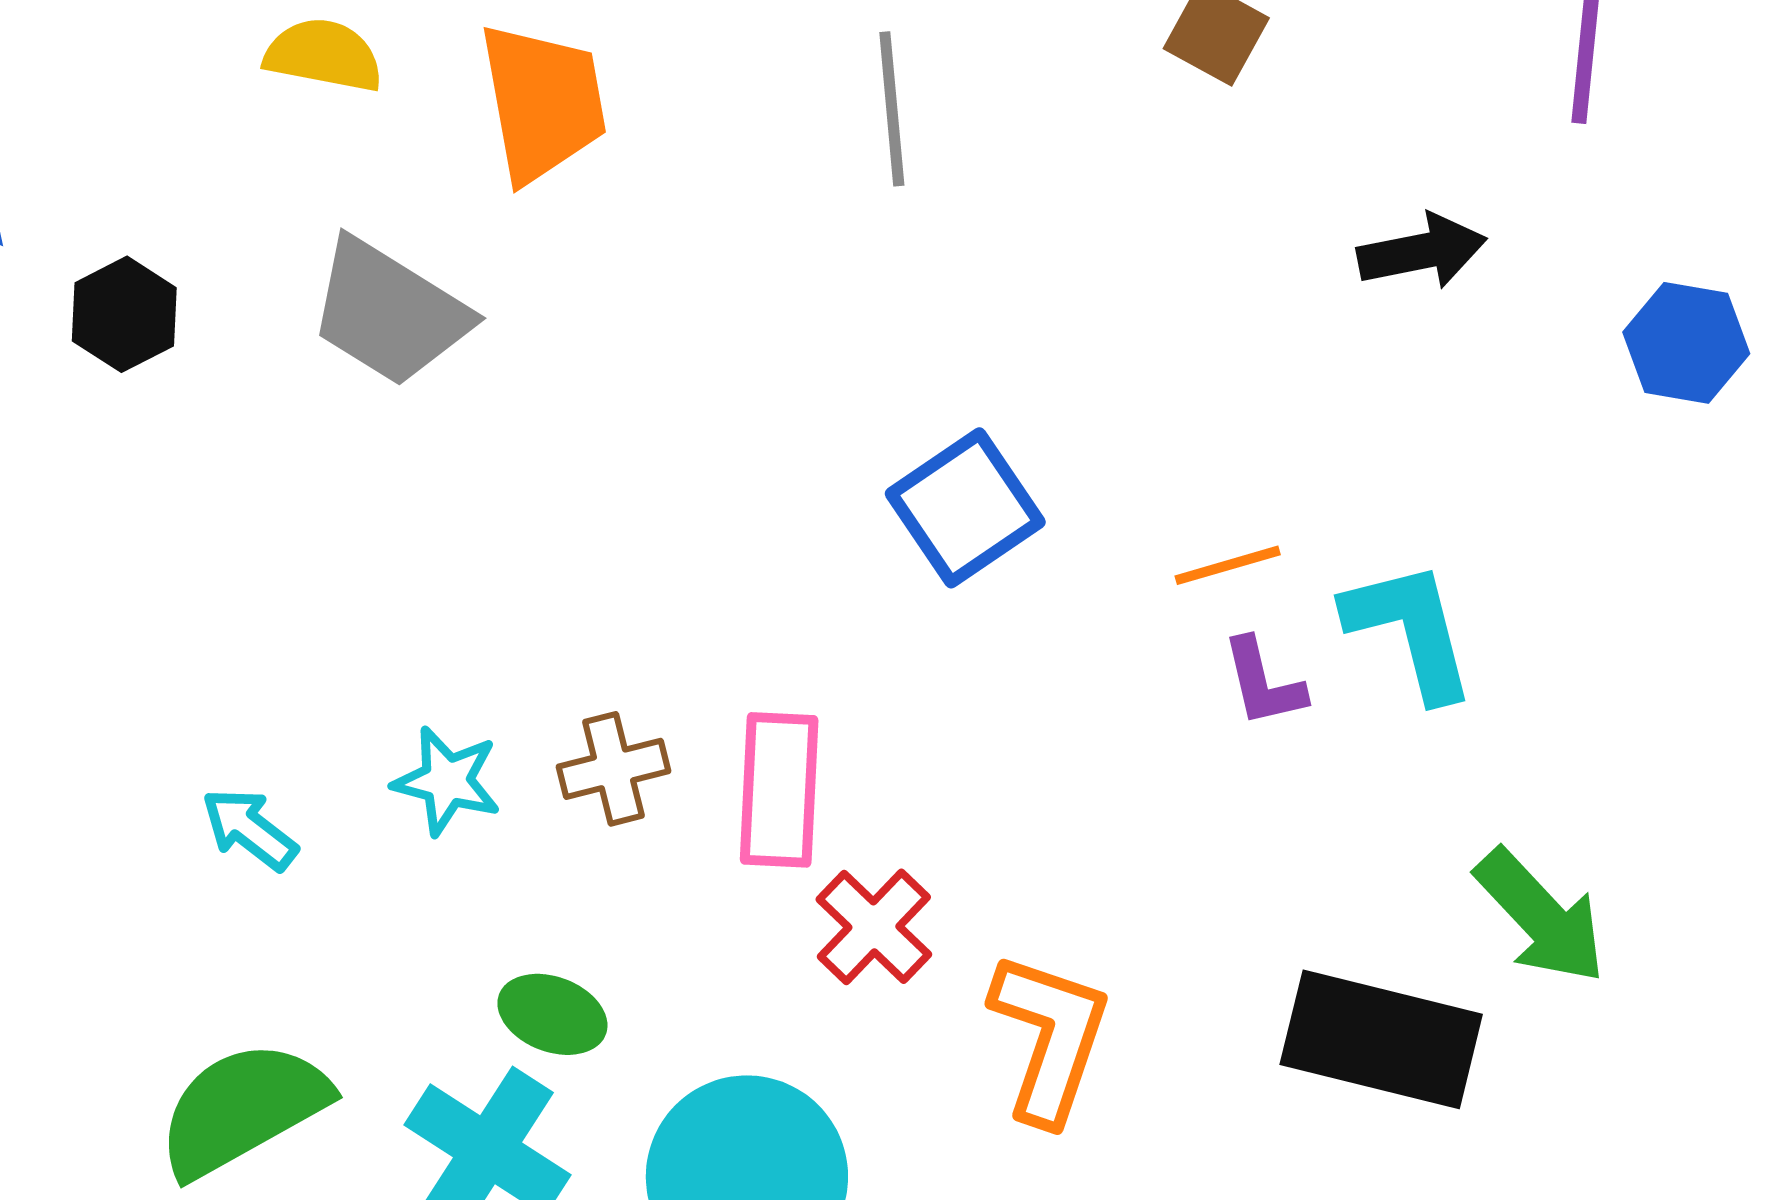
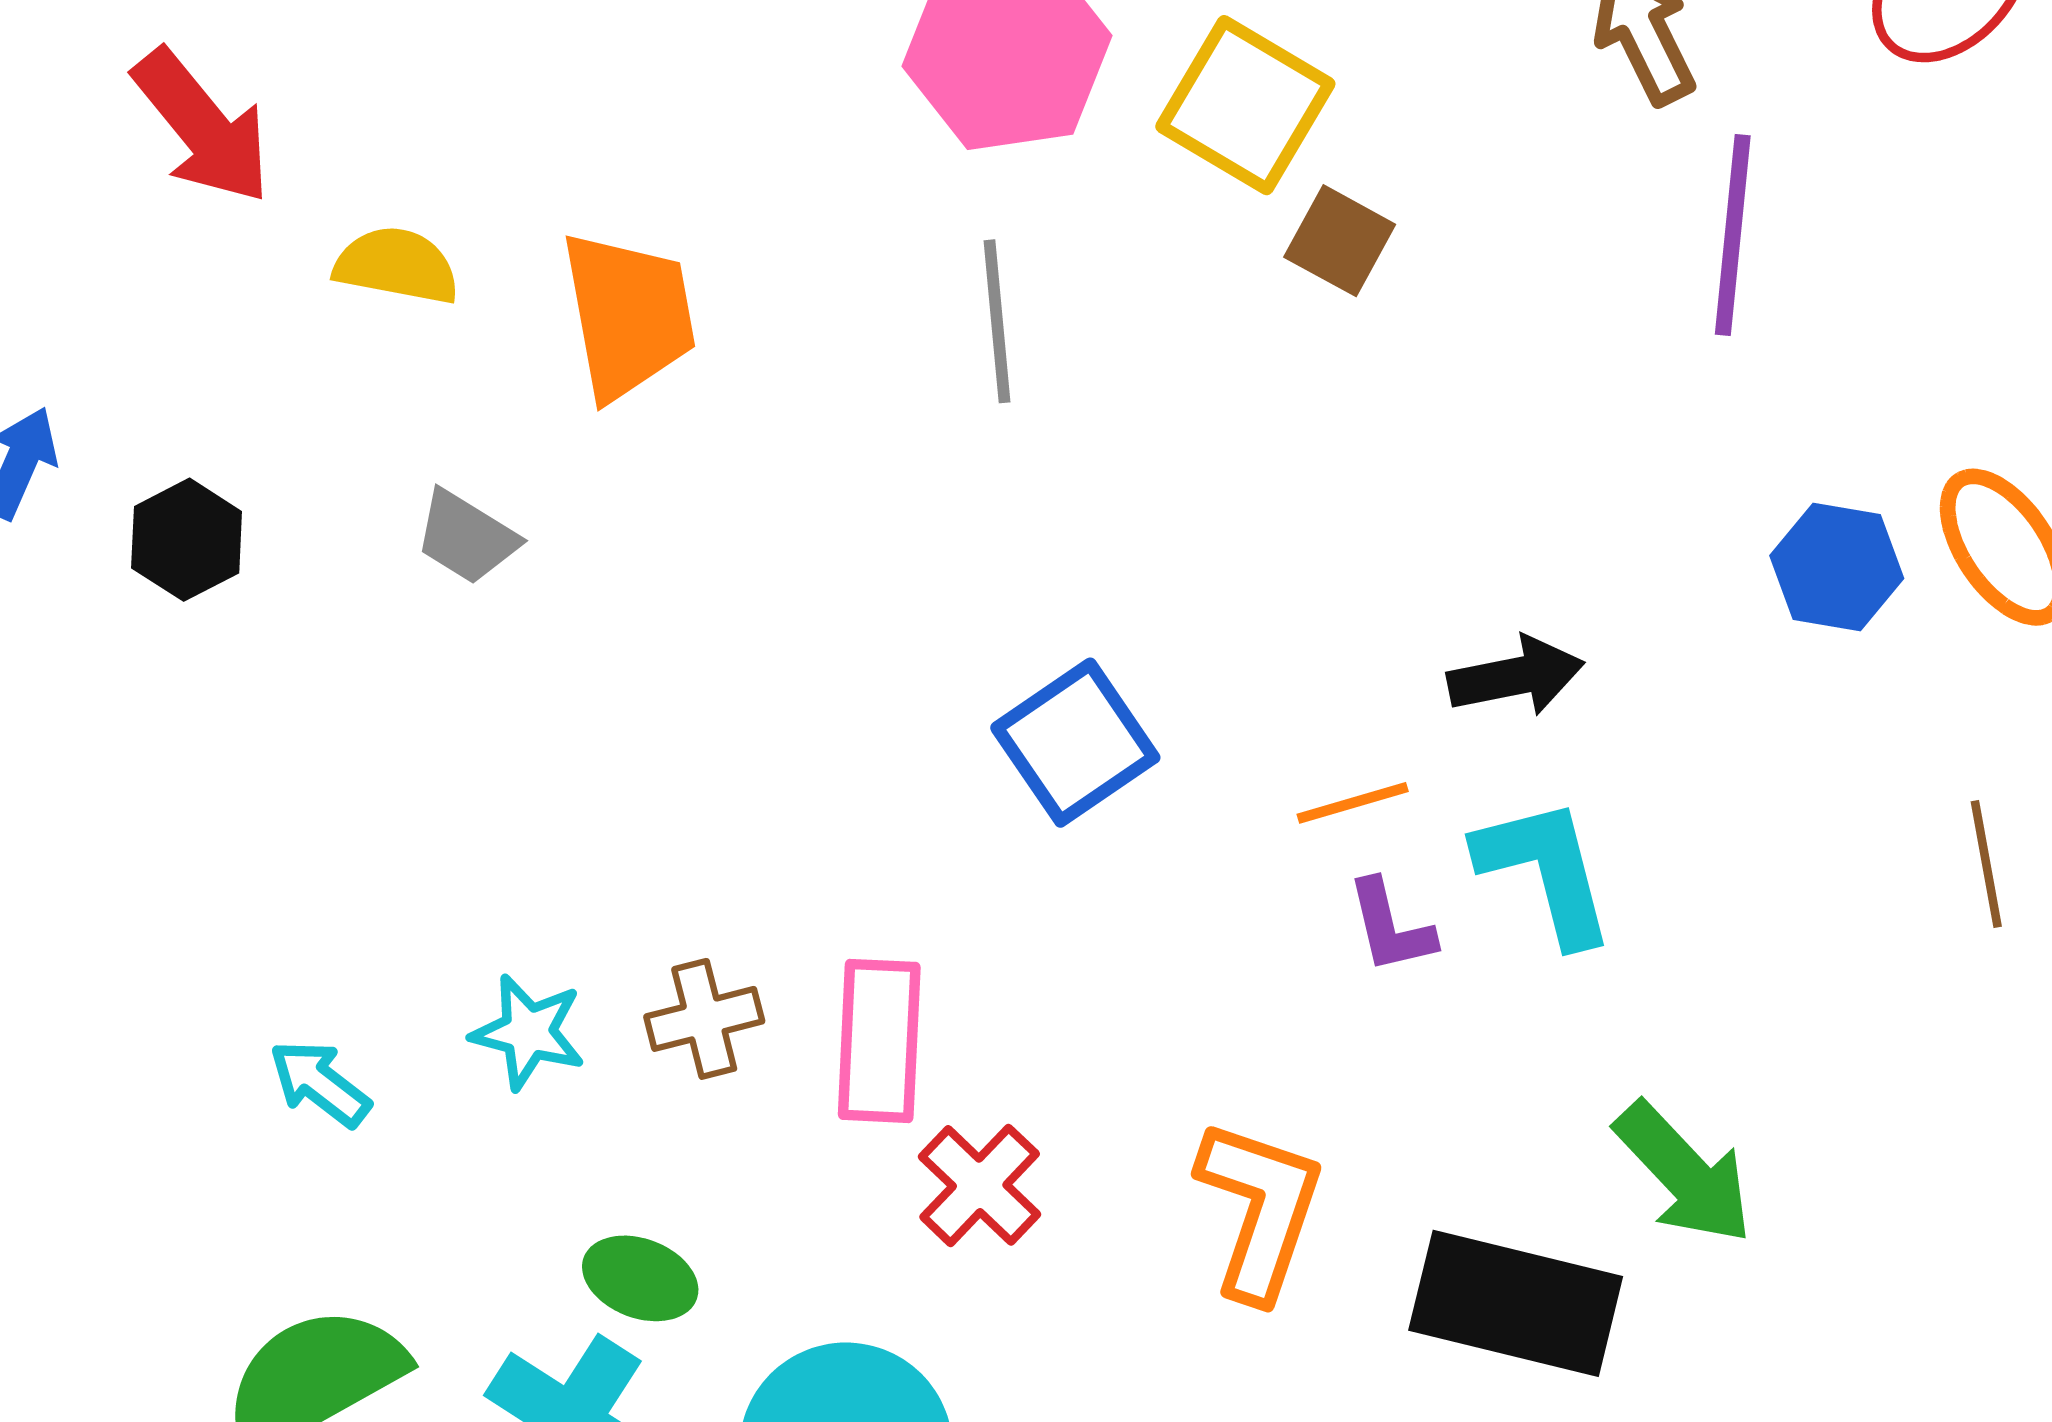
black arrow: (1422, 251) -> (1516, 676), moved
gray trapezoid: (389, 312) -> (466, 537), size x0.6
orange L-shape: (1050, 1037) -> (1260, 1209), moved

